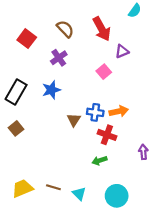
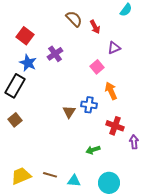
brown semicircle: (65, 29) -> (74, 19), moved
red arrow: (102, 29) -> (95, 27), size x0.6
blue star: (51, 90) -> (28, 63), moved, turned -30
orange arrow: (119, 111) -> (111, 91), moved, turned -102
red cross: (107, 135) -> (115, 126), moved
cyan triangle: (79, 194) -> (74, 181), turned -40

